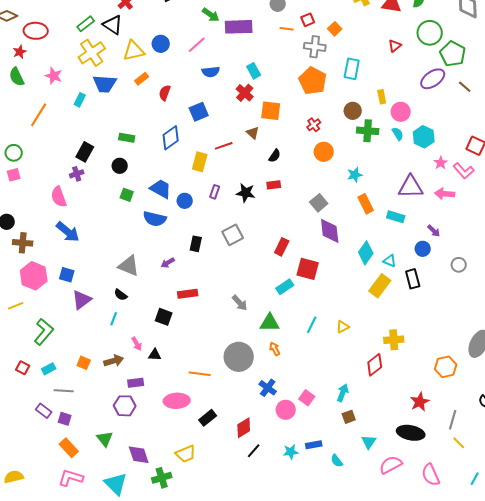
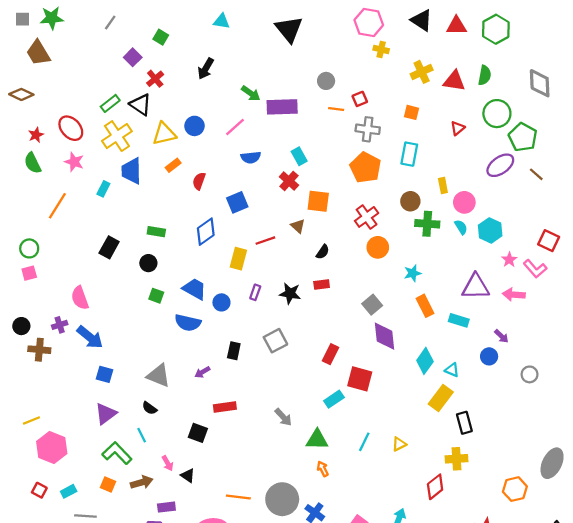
orange square: (335, 29) -> (411, 112), moved, turned -32
red ellipse: (36, 31) -> (71, 128), moved, turned 45
blue trapezoid: (105, 84) -> (132, 171), turned 85
red cross: (314, 125) -> (367, 217), size x1.5
purple cross: (77, 174) -> (60, 325), moved
blue square: (67, 275) -> (105, 374), moved
pink hexagon: (34, 276) -> (52, 447), moved
black rectangle: (413, 279) -> (464, 423), moved
cyan line: (114, 319) -> (142, 435), turned -48
green L-shape: (44, 332) -> (117, 453), moved, turned -84
black triangle: (155, 355) -> (188, 476), turned 32
gray circle: (239, 357) -> (282, 499), moved

